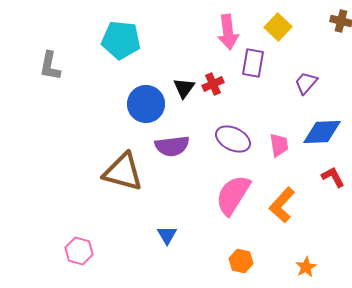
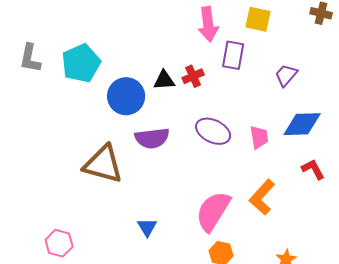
yellow square: (278, 27) -> (258, 19), turned -32
cyan pentagon: (121, 40) -> (81, 63), moved, turned -30
black triangle: (184, 88) -> (164, 80), turned 50
pink semicircle: (233, 195) -> (213, 211), moved

